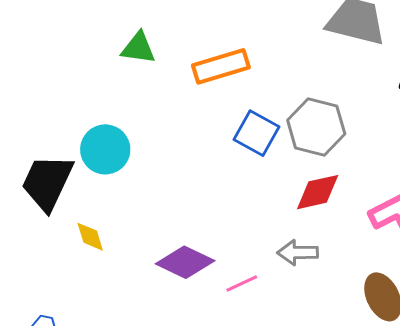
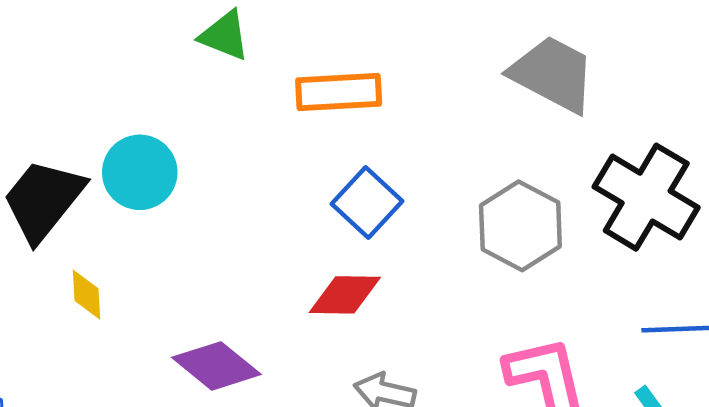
gray hexagon: (316, 127) -> (520, 226), moved
red diamond: (318, 192) -> (345, 295), moved

